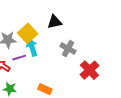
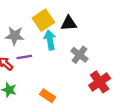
yellow square: (28, 33) -> (43, 20), moved
cyan arrow: (32, 47) -> (50, 40), moved

